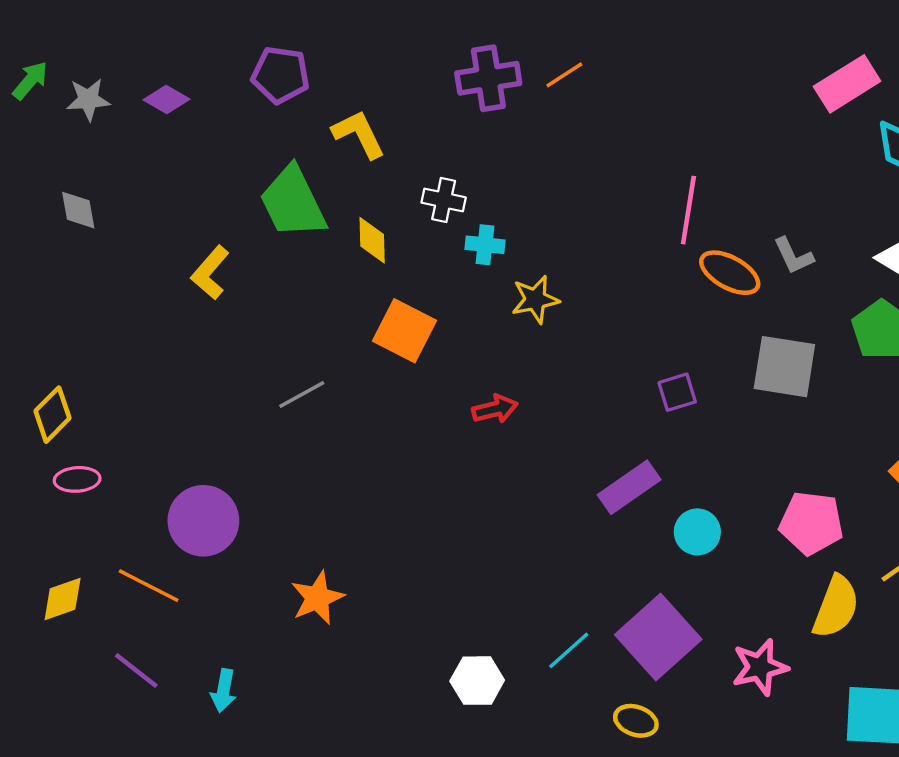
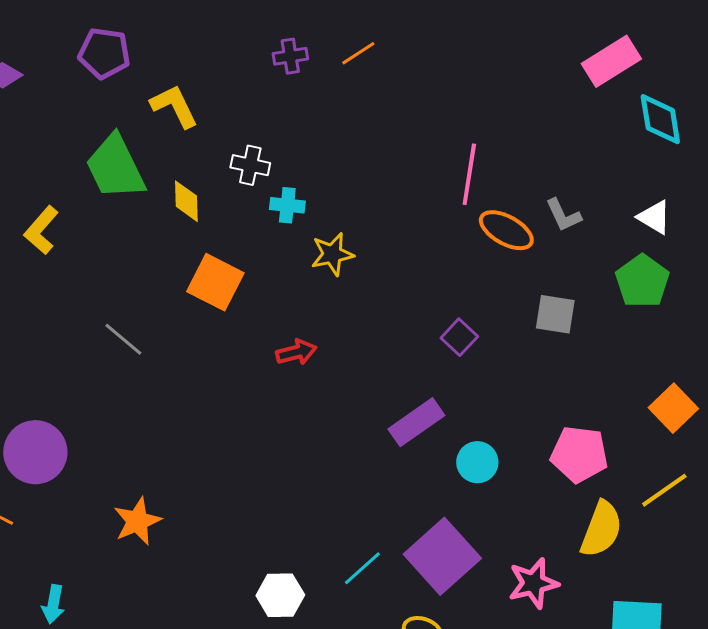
purple cross: (488, 78) -> (290, 56), size x0.6
gray square: (784, 367) -> (555, 314), size x0.7
purple square: (677, 392) -> (459, 337), turned -30
gray line: (302, 394) -> (123, 339), turned 69

